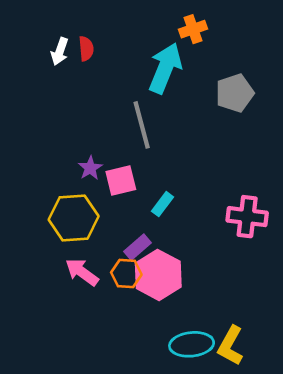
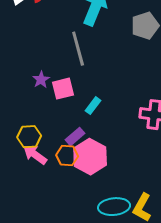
yellow hexagon: (74, 218) -> (29, 137), moved, size x0.7

